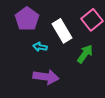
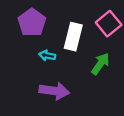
white rectangle: (62, 31) -> (73, 37), turned 45

